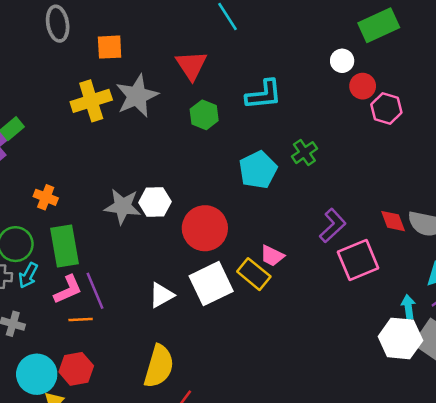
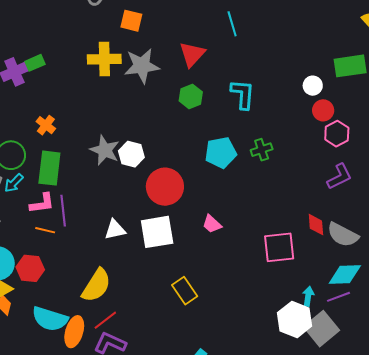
cyan L-shape: (264, 95) -> (243, 94), turned -96
purple L-shape: (333, 226) -> (339, 177), moved
yellow rectangle: (254, 274) -> (185, 291), moved

